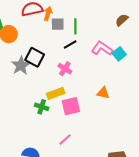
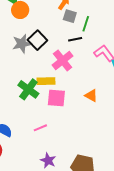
pink cross: (65, 69) -> (63, 61), size x1.5
green cross: (42, 107) -> (28, 89), size x1.5

